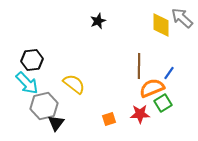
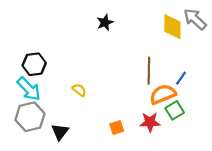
yellow semicircle: (74, 84) -> (79, 90), size x0.6
gray hexagon: (44, 106) -> (30, 117), moved

